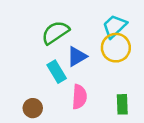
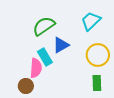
yellow circle: (116, 48) -> (98, 55), moved
pink semicircle: (79, 97) -> (36, 68), moved

